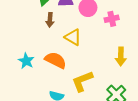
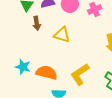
orange semicircle: (56, 60) -> (47, 73), moved

